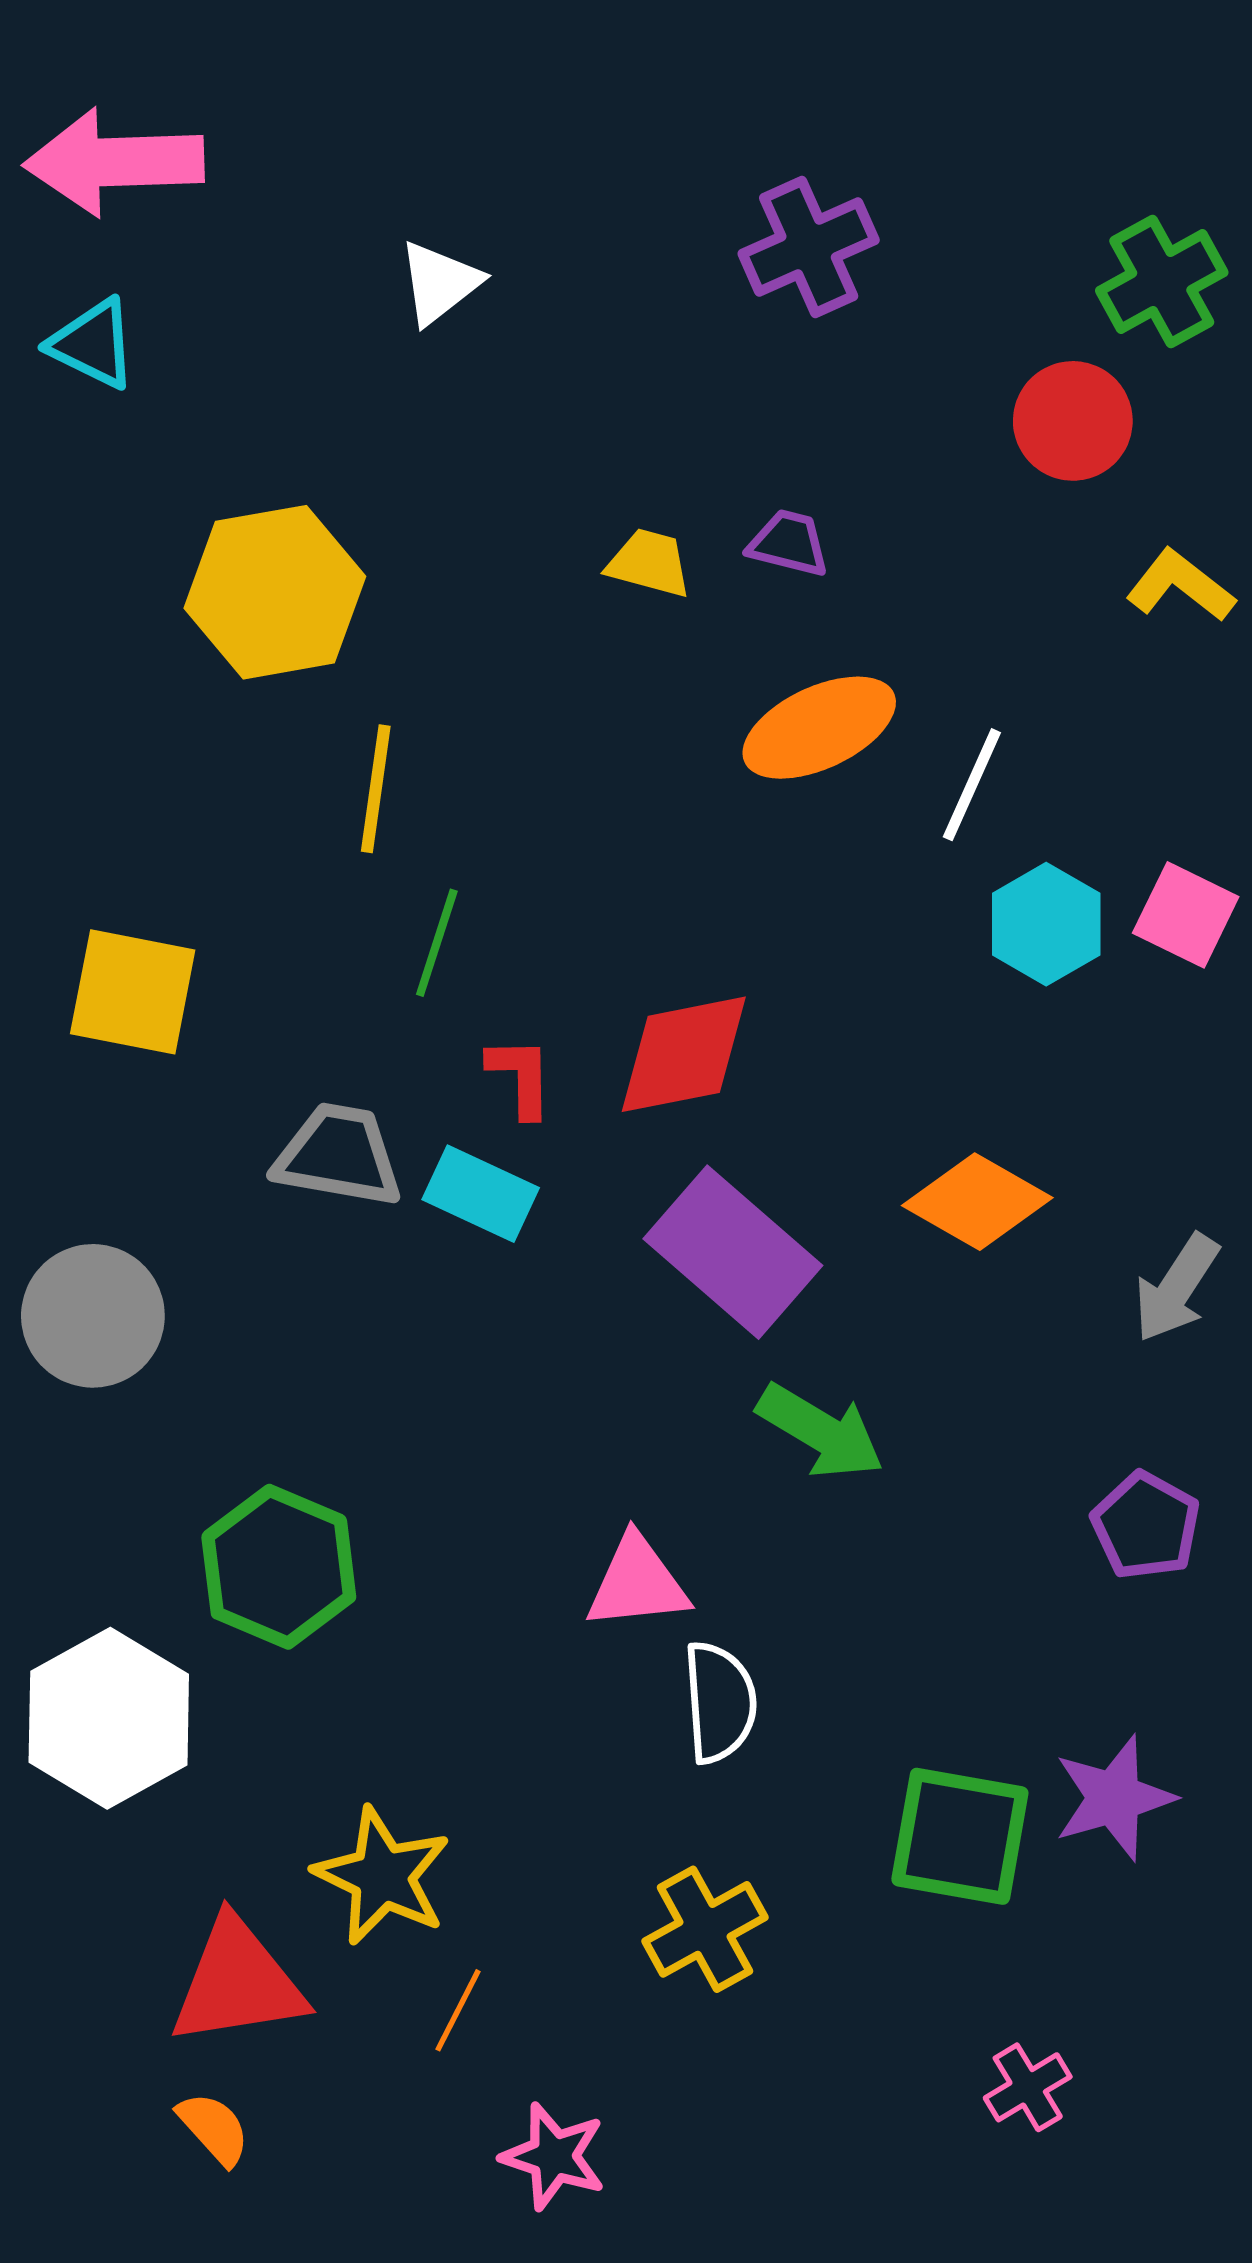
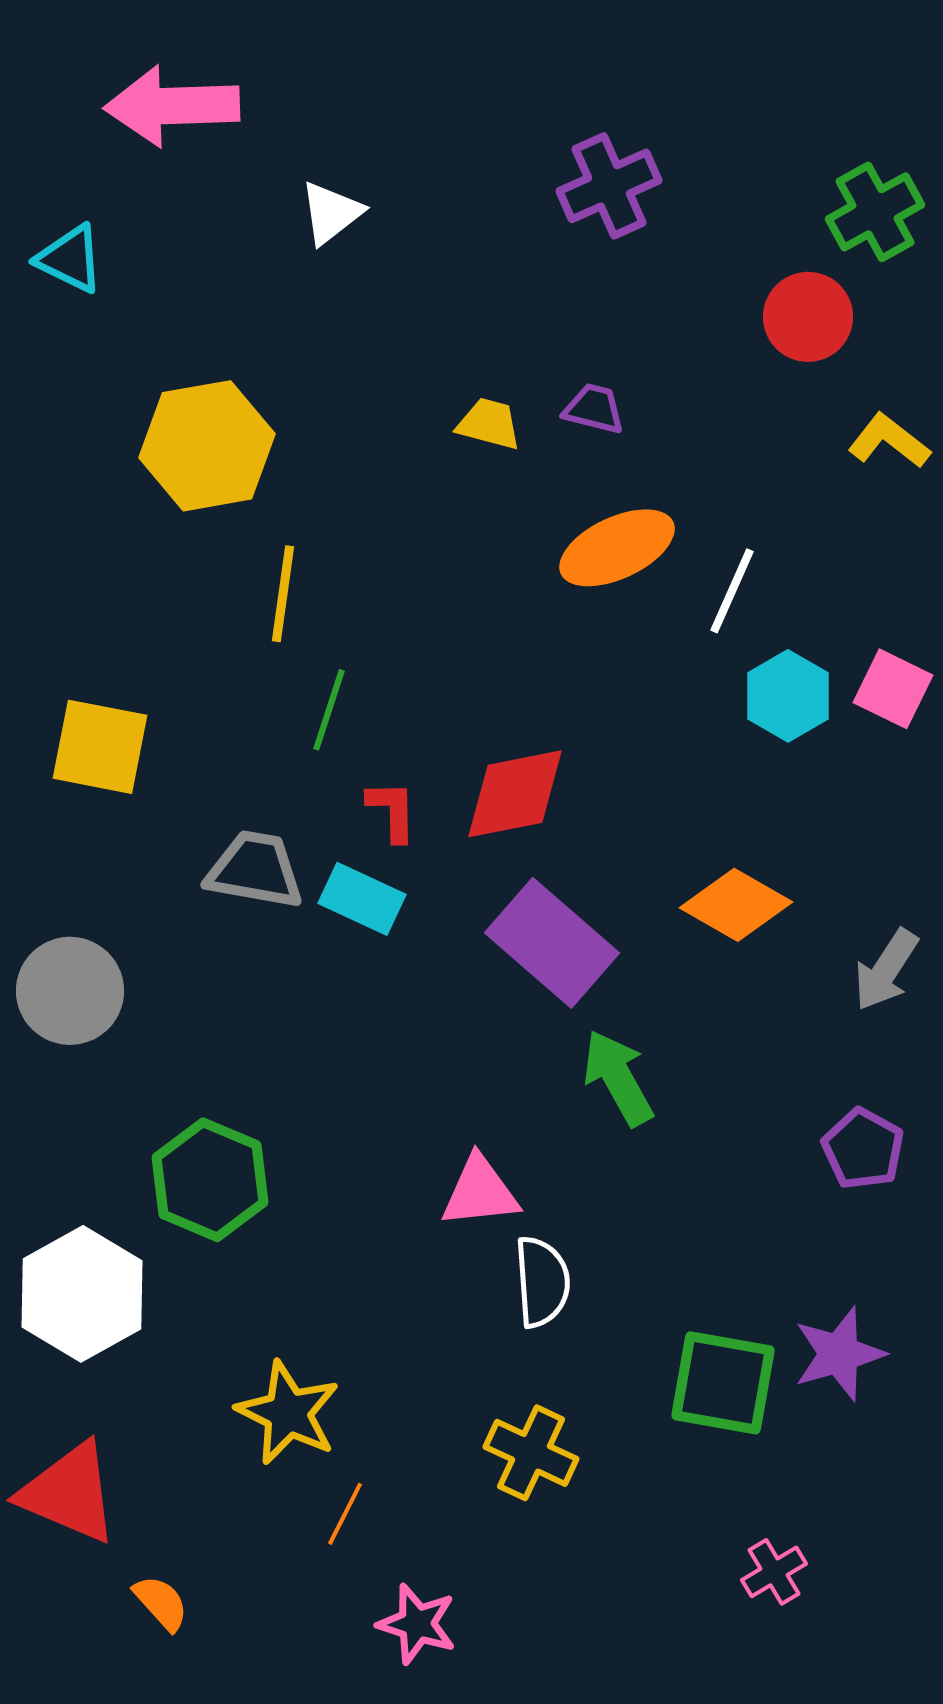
pink arrow: (114, 162) -> (172, 106), moved
green arrow: (821, 1431) -> (618, 1078), turned -150
yellow cross: (705, 1929) -> (531, 1453), turned -36
red triangle: (238, 1982) -> (69, 1493), moved, turned 32

